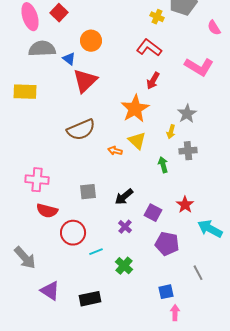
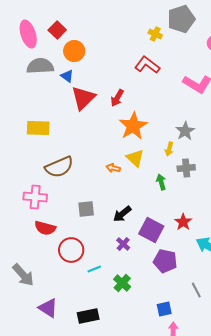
orange circle: (91, 41) -> (74, 51), moved
red arrow: (153, 81) -> (117, 98), moved
yellow rectangle: (25, 92) -> (38, 128), moved
brown semicircle: (81, 130) -> (59, 167), moved
purple square: (153, 213) -> (151, 230), size x1.4

